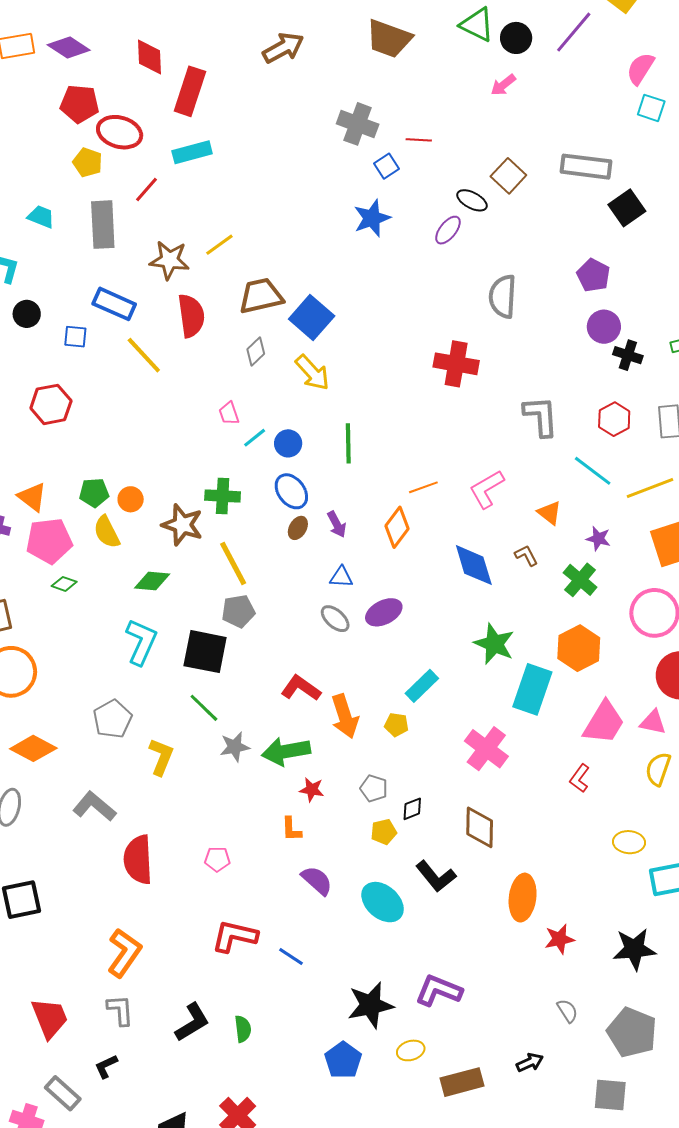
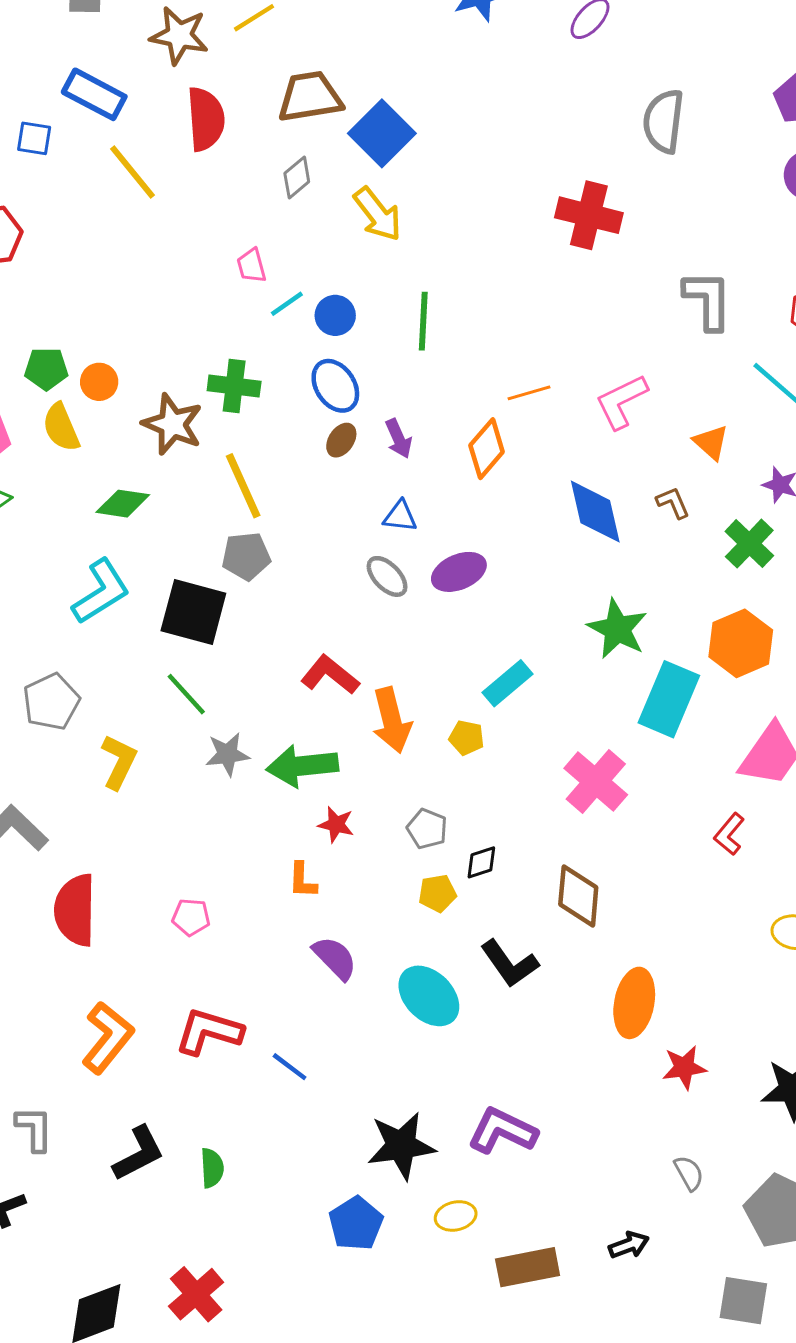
cyan L-shape: (141, 642) -> (101, 592), turned 30
orange L-shape: (124, 953) -> (108, 1038), moved

